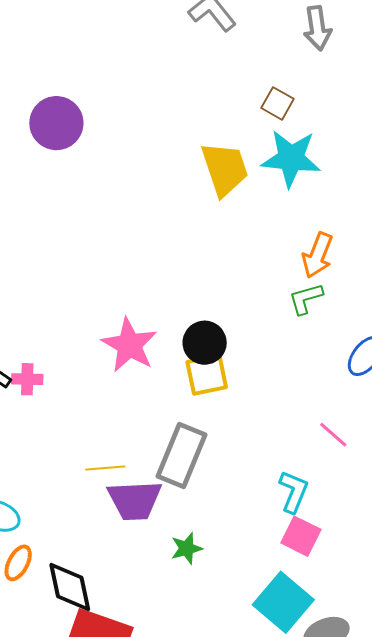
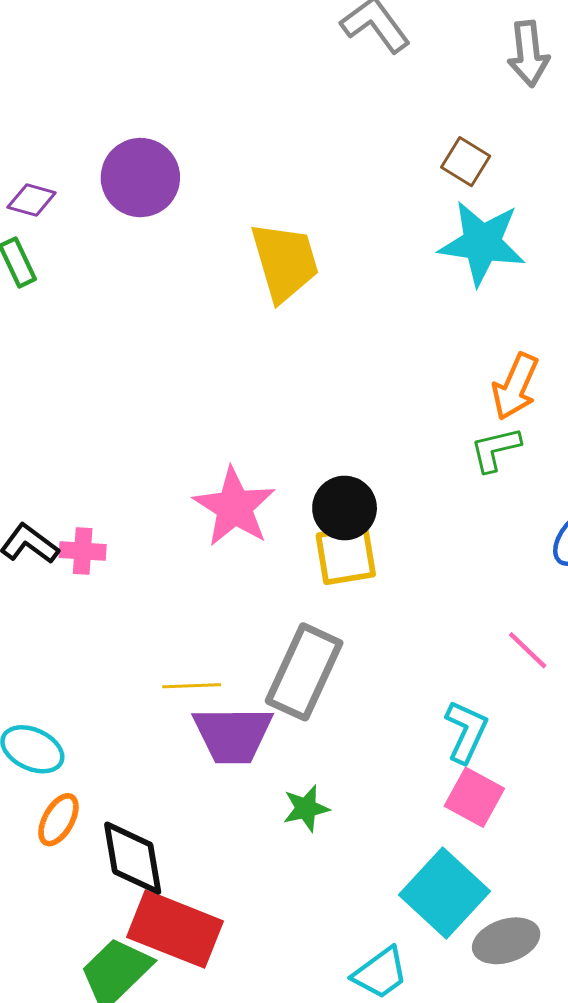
yellow trapezoid: (225, 169) -> (285, 262), moved

